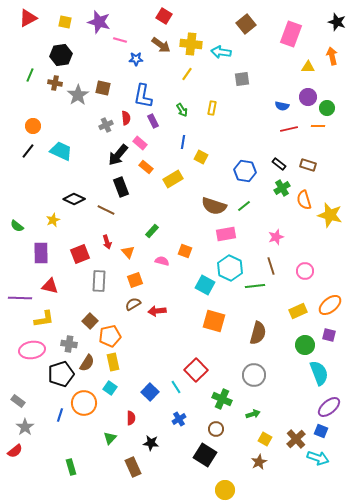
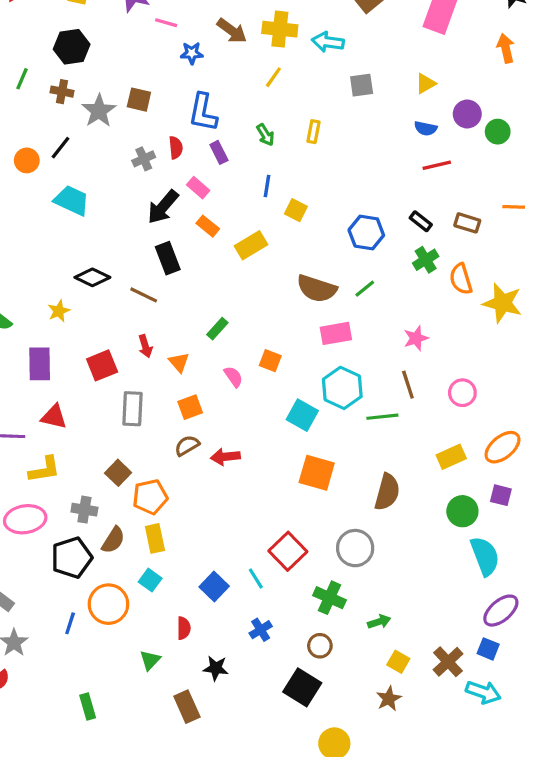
yellow triangle: (308, 67) -> (426, 84), moved, turned -32
orange line: (318, 126) -> (514, 207), moved
black line: (28, 151) -> (60, 148), moved
pink semicircle: (162, 261) -> (233, 377), turned 40
gray circle: (254, 375) -> (355, 548), moved

